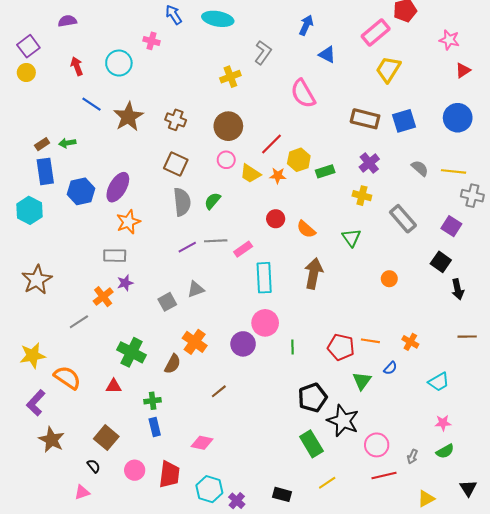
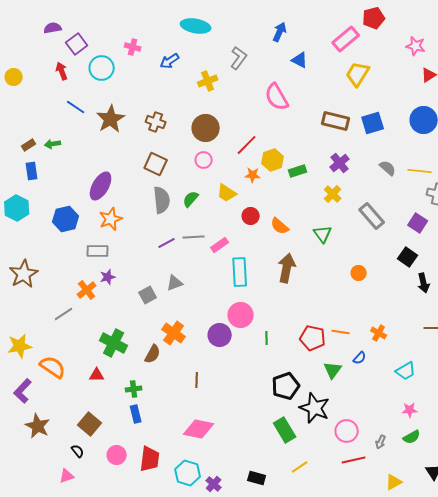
blue arrow: (174, 15) -> (170, 61), moved, turned -90
purple square: (28, 46) -> (77, 44), moved
blue rectangle: (45, 171) -> (32, 171), size x0.7
yellow trapezoid: (250, 173) -> (227, 193), moved
blue hexagon: (81, 191) -> (66, 219), moved
yellow cross: (362, 196) -> (333, 194), turned 30
brown line: (219, 391) -> (197, 380), turned -49
pink diamond: (202, 443) -> (199, 429), moved, size x1.4

